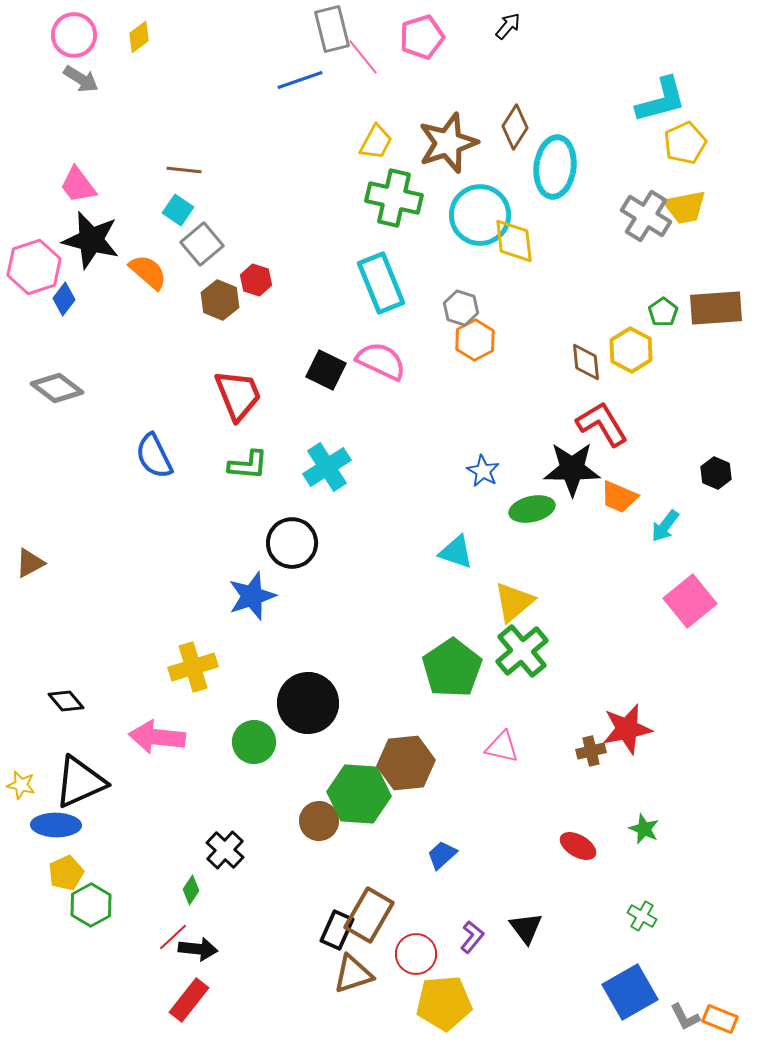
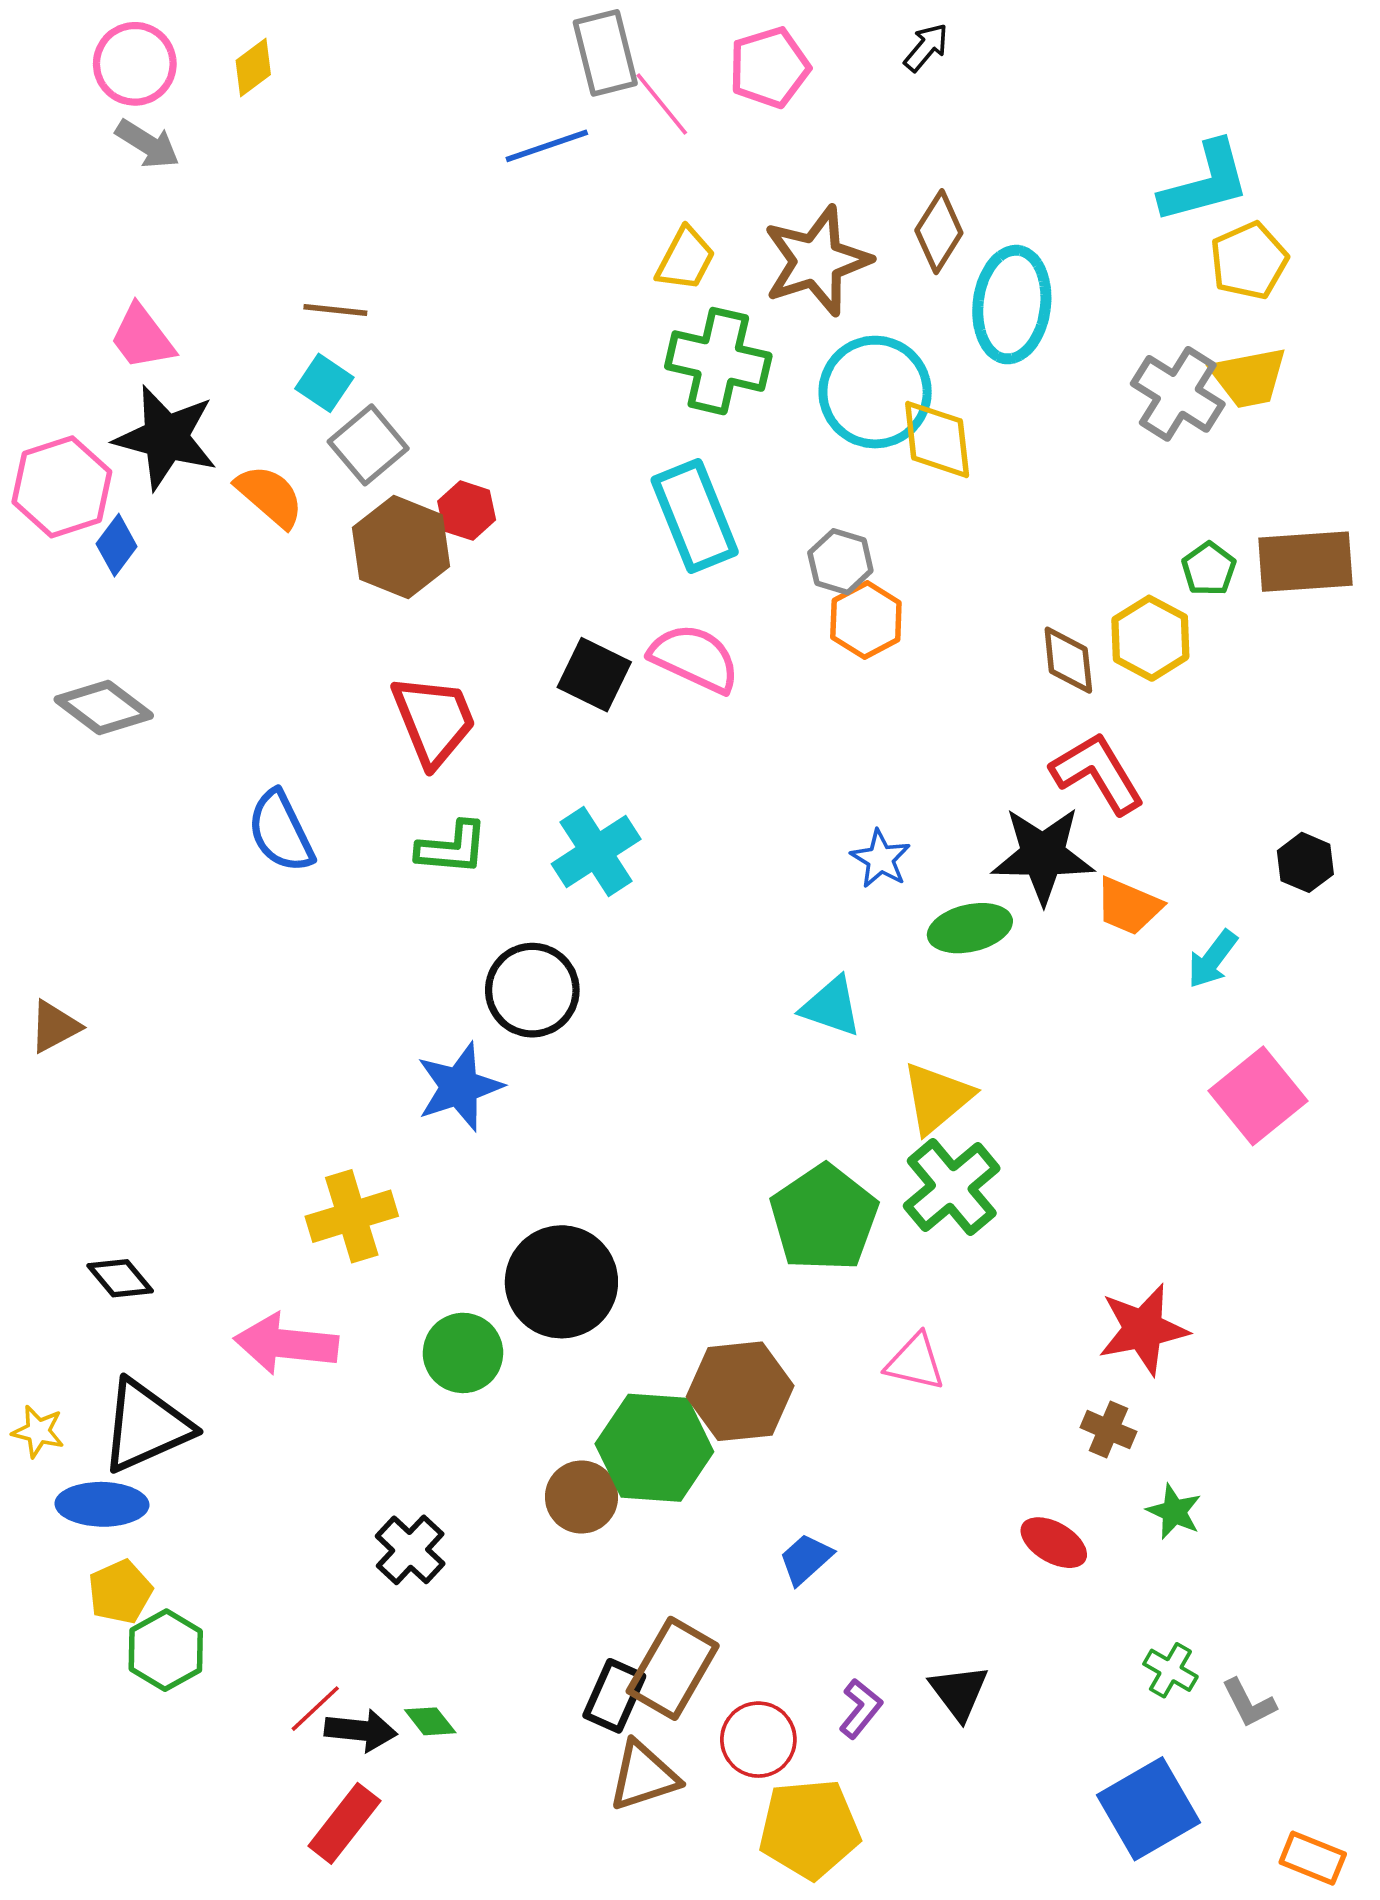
brown hexagon: (220, 300) -> (401, 547), size x1.4
brown cross: (591, 751) -> (1108, 1430), moved, turned 36
green diamond: (191, 890) -> (430, 1721), moved, turned -72
gray L-shape: (685, 1017) -> (1249, 1703), moved

